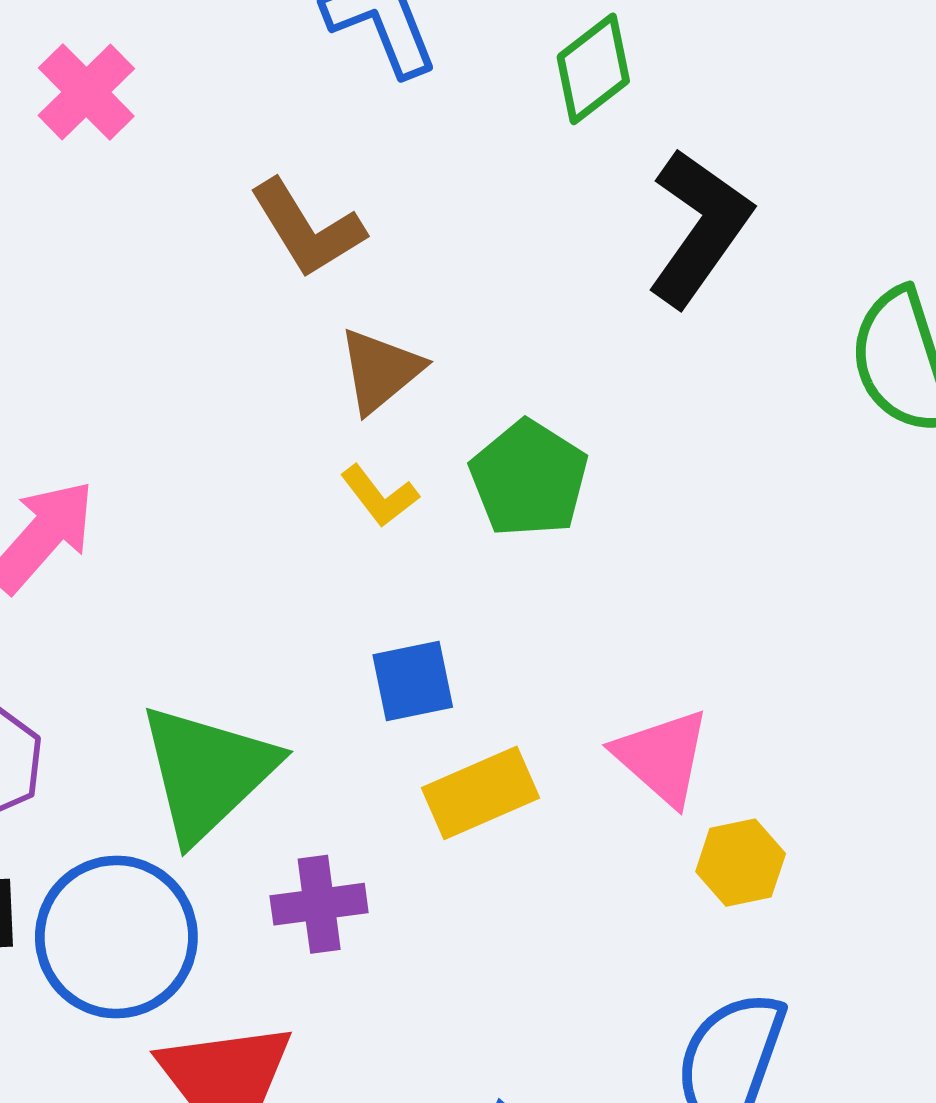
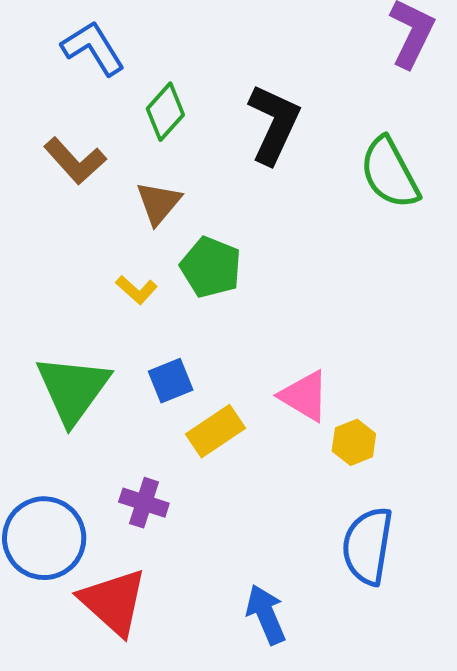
green diamond: (593, 69) -> (165, 112), moved
brown triangle: (380, 371) -> (159, 203), moved
green triangle: (207, 772) -> (73, 389), moved
purple cross: (319, 904) -> (144, 503), turned 36

